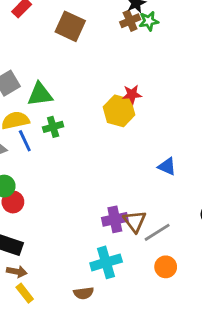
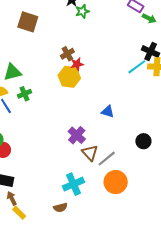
brown cross: (130, 21) -> (67, 54), moved
purple cross: (115, 219) -> (77, 135), moved, turned -30
orange circle: (166, 267) -> (116, 182), size x1.5
brown arrow: (17, 272) -> (12, 198), turned -120

